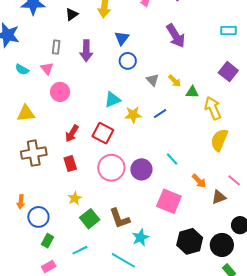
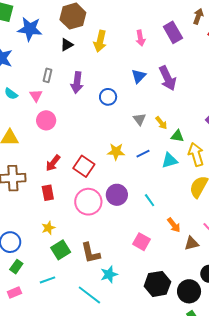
blue triangle: (122, 38) -> (139, 76), moved
blue circle: (128, 61) -> (108, 97), moved
cyan triangle: (112, 100) -> (170, 161), moved
purple circle: (141, 169) -> (117, 195), moved
pink square: (169, 201) -> (142, 242), size x0.7

